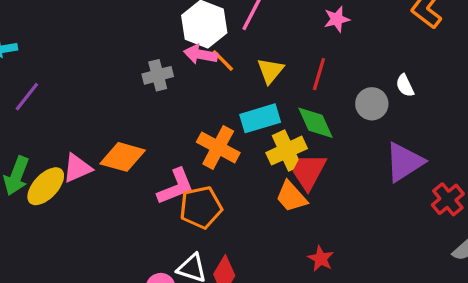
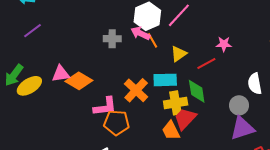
pink star: (337, 19) -> (224, 44), moved
red line: (319, 74) -> (206, 63), turned 30
white semicircle: (405, 86) -> (255, 84), size x1.5
gray circle: (372, 104) -> (239, 105), moved
pink triangle: (77, 168) -> (61, 74), moved

